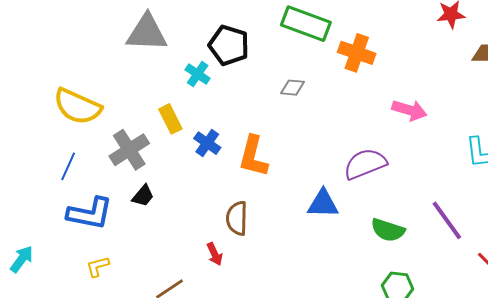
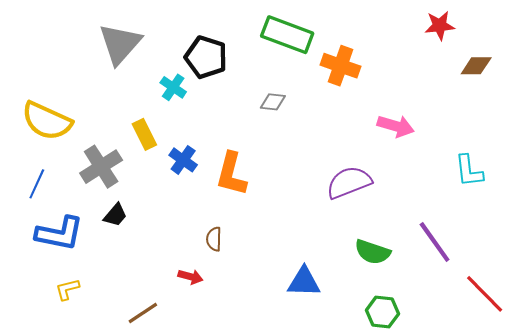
gray triangle: (147, 33) -> (120, 44), turned -51
blue triangle: (323, 204) -> (304, 282), moved
brown semicircle: (237, 218) -> (214, 239), size x0.7
red arrow: (215, 254) -> (190, 277), turned -50

